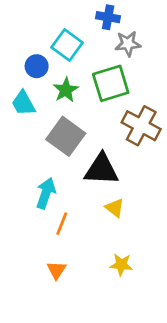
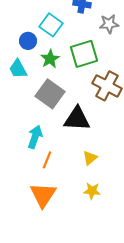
gray star: (128, 44) -> (109, 24), moved
yellow triangle: (115, 208) -> (90, 158), moved, turned 42
orange triangle: (56, 270) -> (43, 195), size x1.8

